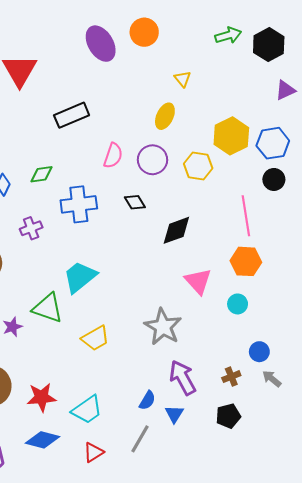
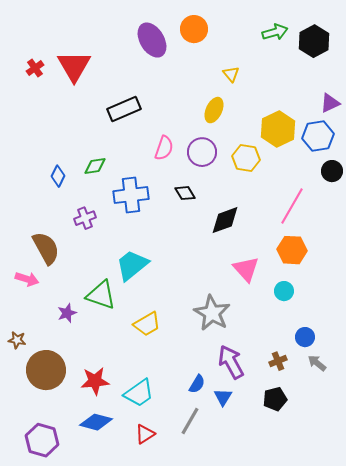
purple triangle: (285, 90) -> (330, 103), moved
black circle: (274, 179) -> (332, 171), moved
pink line: (246, 216) -> (292, 206), turned 39

